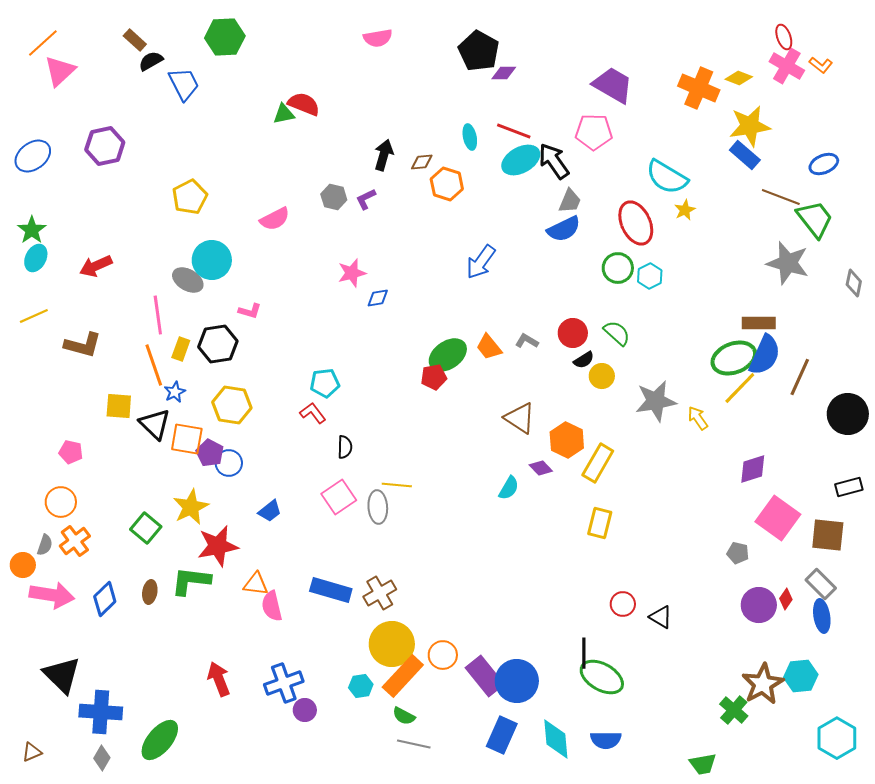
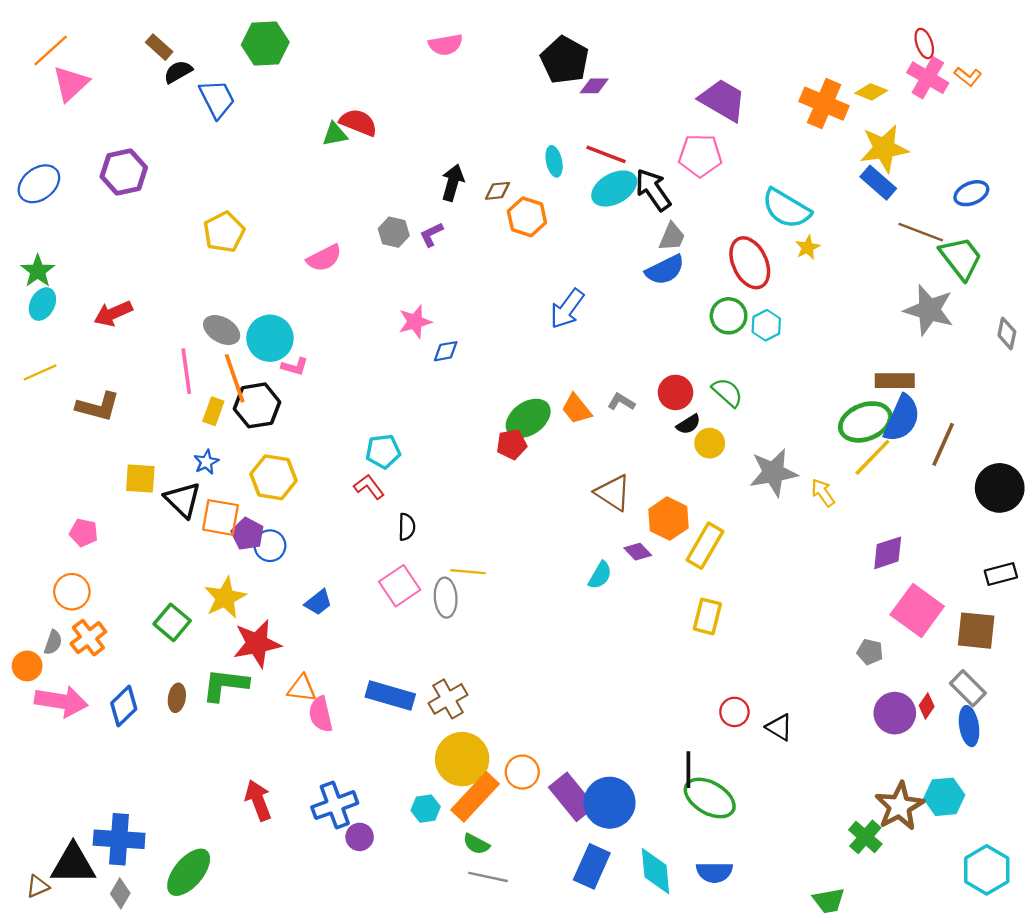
cyan circle: (212, 260) -> (270, 338), moved
orange line: (154, 365) -> (235, 378), moved
black triangle: (62, 675) -> (73, 864), moved, turned -45

